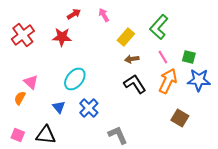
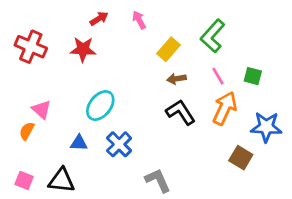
red cross: (23, 35) -> (31, 47), turned -30
blue star: (199, 80) -> (266, 127), moved
blue triangle: (59, 107) -> (79, 143), turned -48

